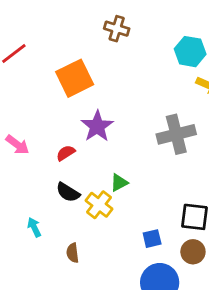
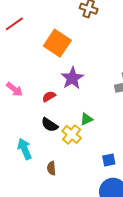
orange square: (75, 78) -> (57, 43), turned -32
cyan arrow: (34, 227) -> (25, 149), size x1.5

